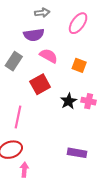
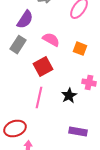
purple semicircle: (34, 35) -> (25, 20), moved, turned -48
black star: (69, 101) -> (69, 96), moved
pink line: (18, 117) -> (39, 98), moved

